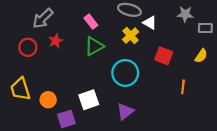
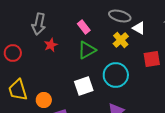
gray arrow: (43, 18) -> (39, 24), turned -35
red circle: (28, 47) -> (13, 53), moved
red square: (164, 56) -> (152, 59), turned -30
white square: (89, 100) -> (84, 86), moved

